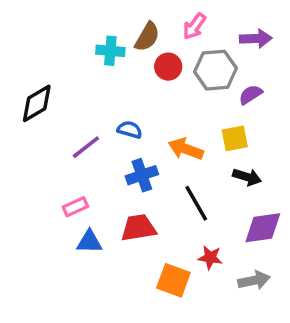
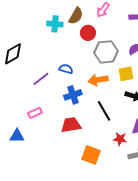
gray hexagon: (216, 70) -> (106, 52), moved
orange arrow: (186, 149) -> (98, 80), turned -30
blue triangle: (89, 242) -> (17, 136), moved
red star: (210, 258) -> (120, 139), moved

